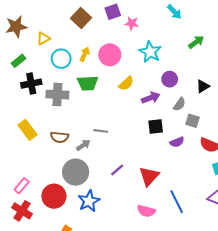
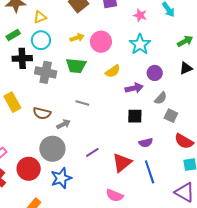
pink star: (132, 23) -> (140, 15), moved
yellow arrow: (85, 54) -> (77, 38), turned 40
cyan circle: (61, 59) -> (41, 40), moved
black triangle: (203, 86) -> (186, 68), moved
gray line: (101, 131) -> (82, 103), moved
purple semicircle: (177, 142) -> (146, 143), moved
blue line: (177, 202) -> (150, 172), moved

